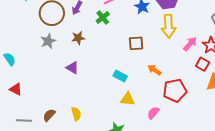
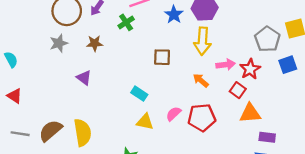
pink arrow: (190, 44) -> (226, 65), turned 35
orange arrow: (154, 70) -> (201, 80), moved
pink semicircle: (153, 113) -> (174, 114), moved
yellow semicircle: (76, 114) -> (83, 133), size x1.6
brown semicircle: (49, 115) -> (50, 131), size x1.5

